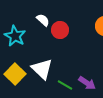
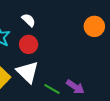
red circle: (60, 30) -> (29, 44), moved

